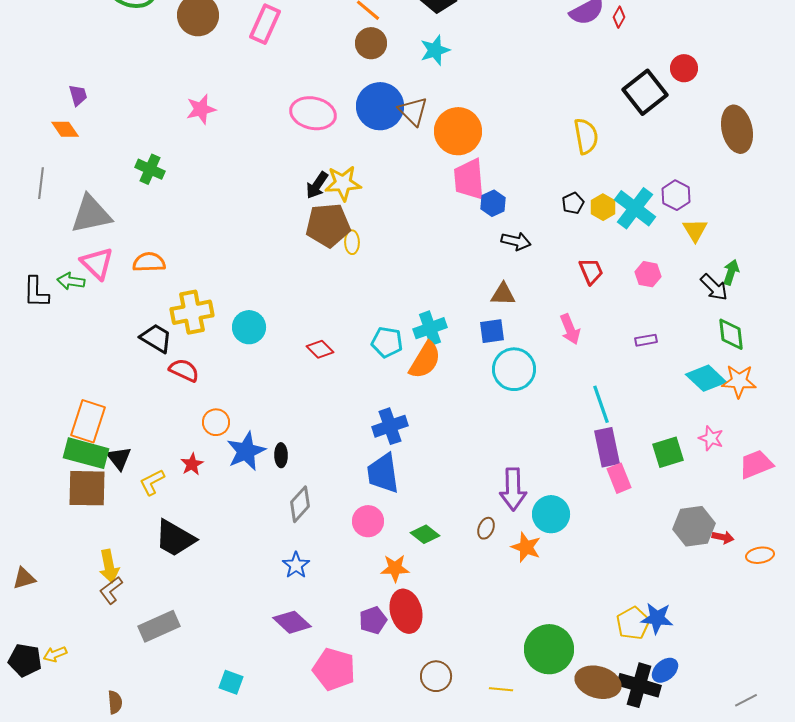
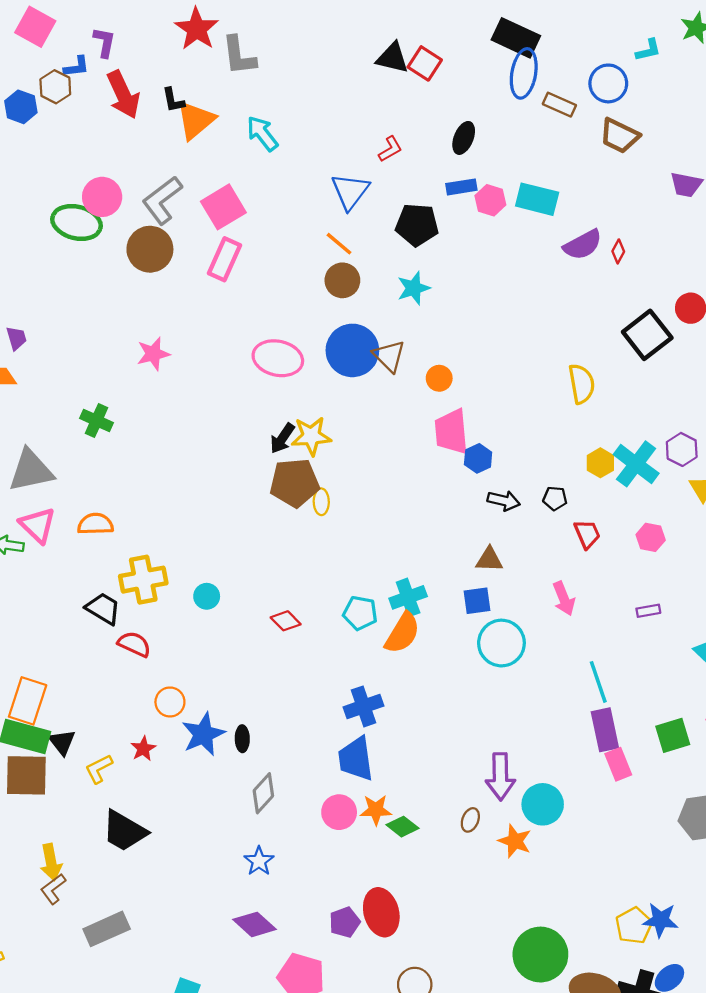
orange circle: (458, 131) -> (439, 378), size x0.5
black pentagon: (573, 203) -> (555, 498), moved, turned 30
cyan circle: (249, 327) -> (207, 596), size x0.7
orange star: (395, 568) -> (376, 810), moved

